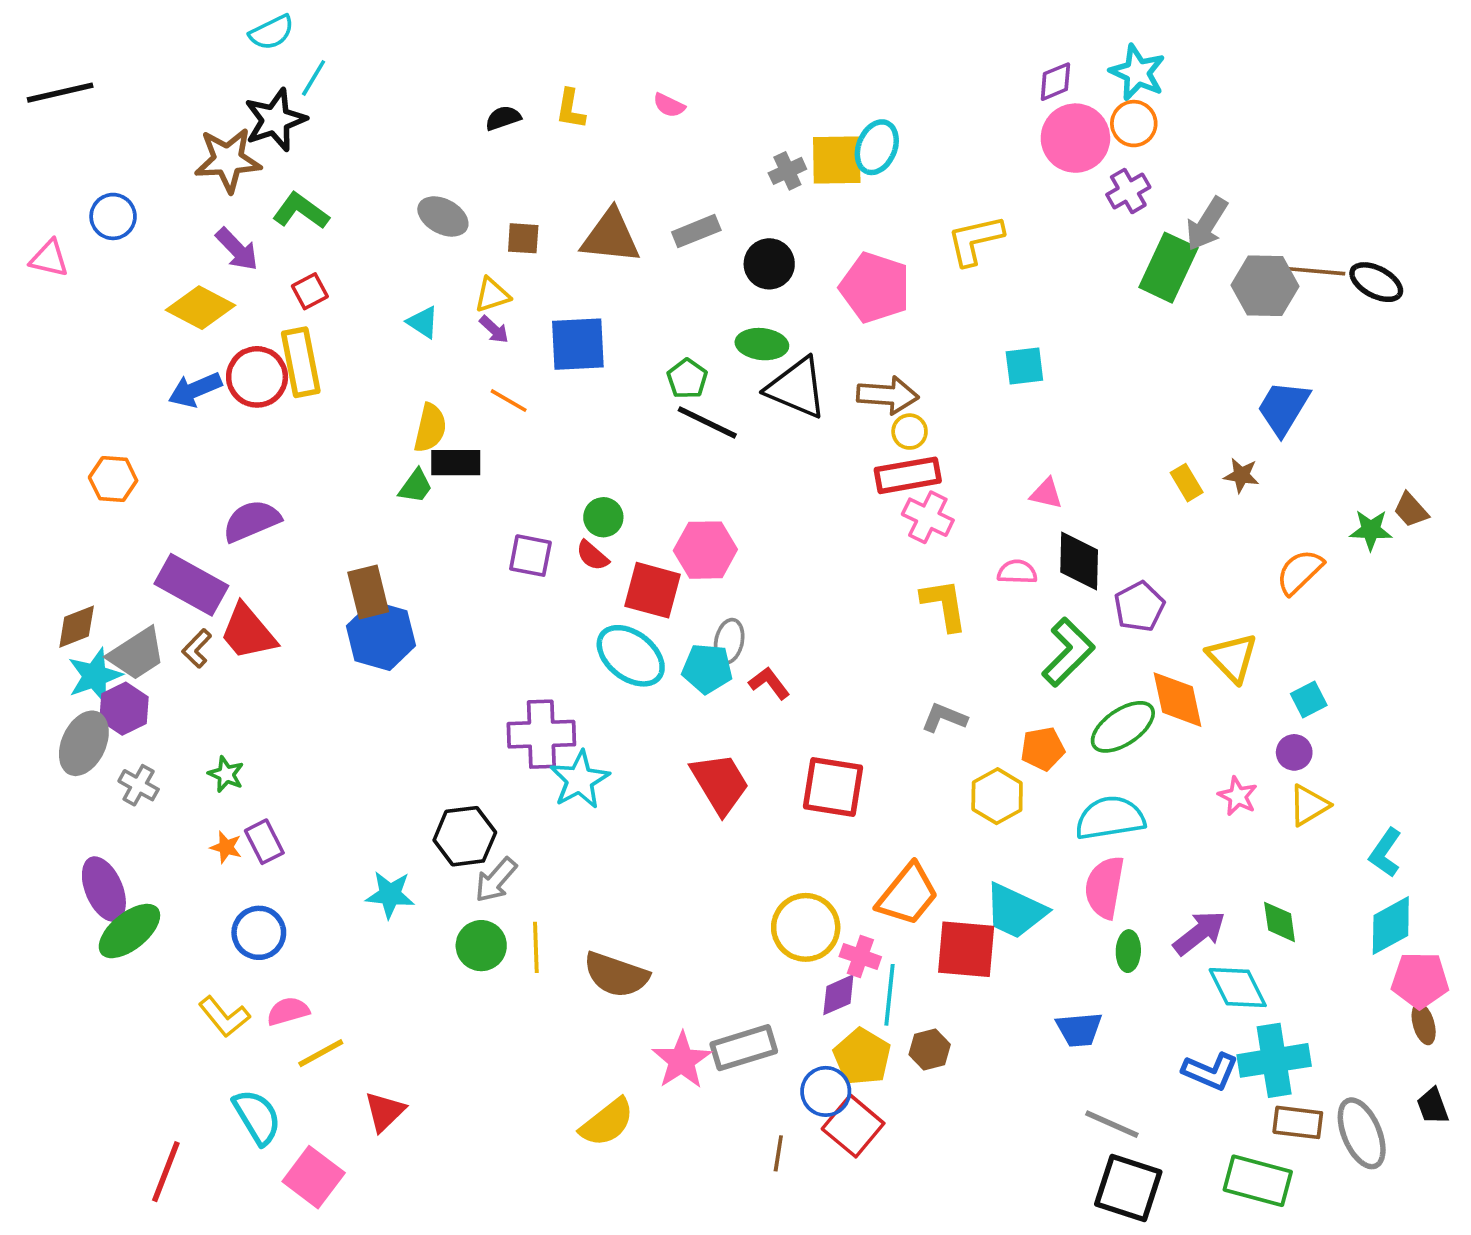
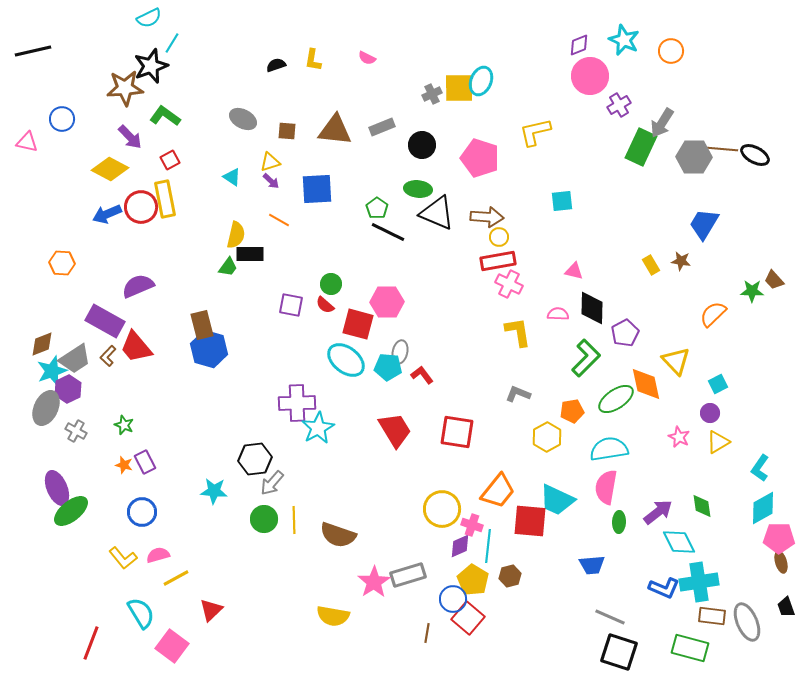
orange circle: (1134, 124) -> (671, 51), moved
yellow semicircle: (607, 1122) -> (333, 616), turned 48

